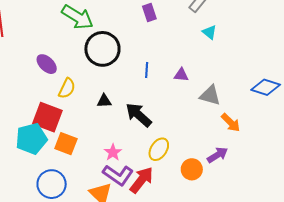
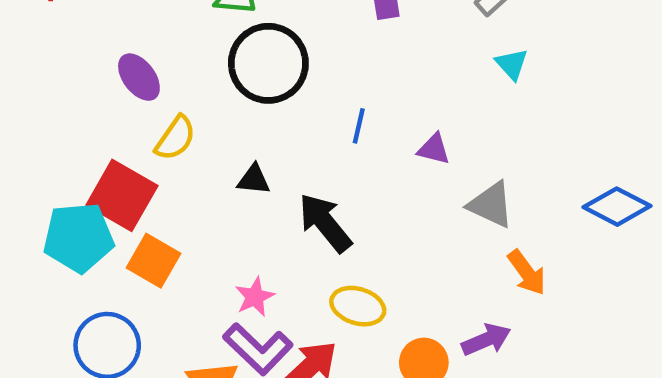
yellow ellipse: (159, 149) -> (358, 306), turned 65

